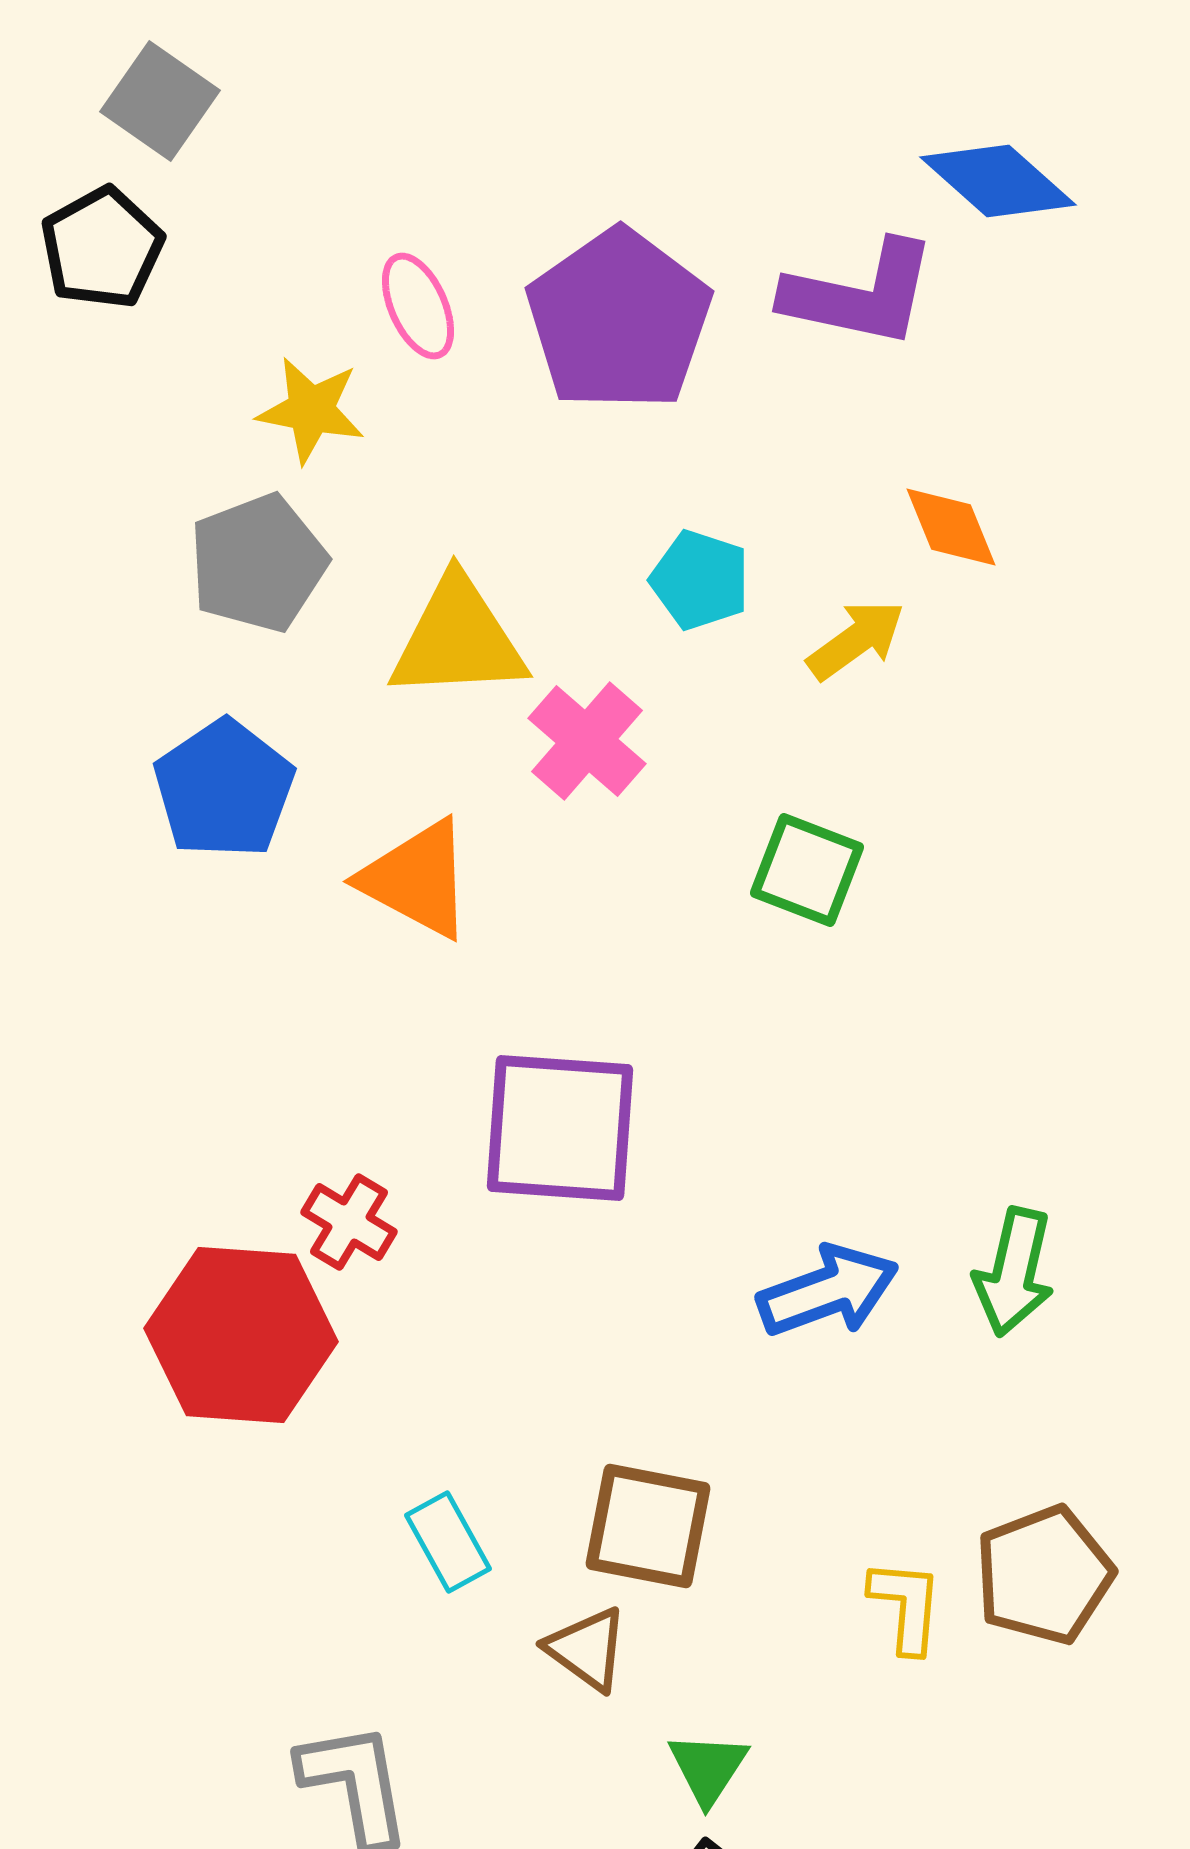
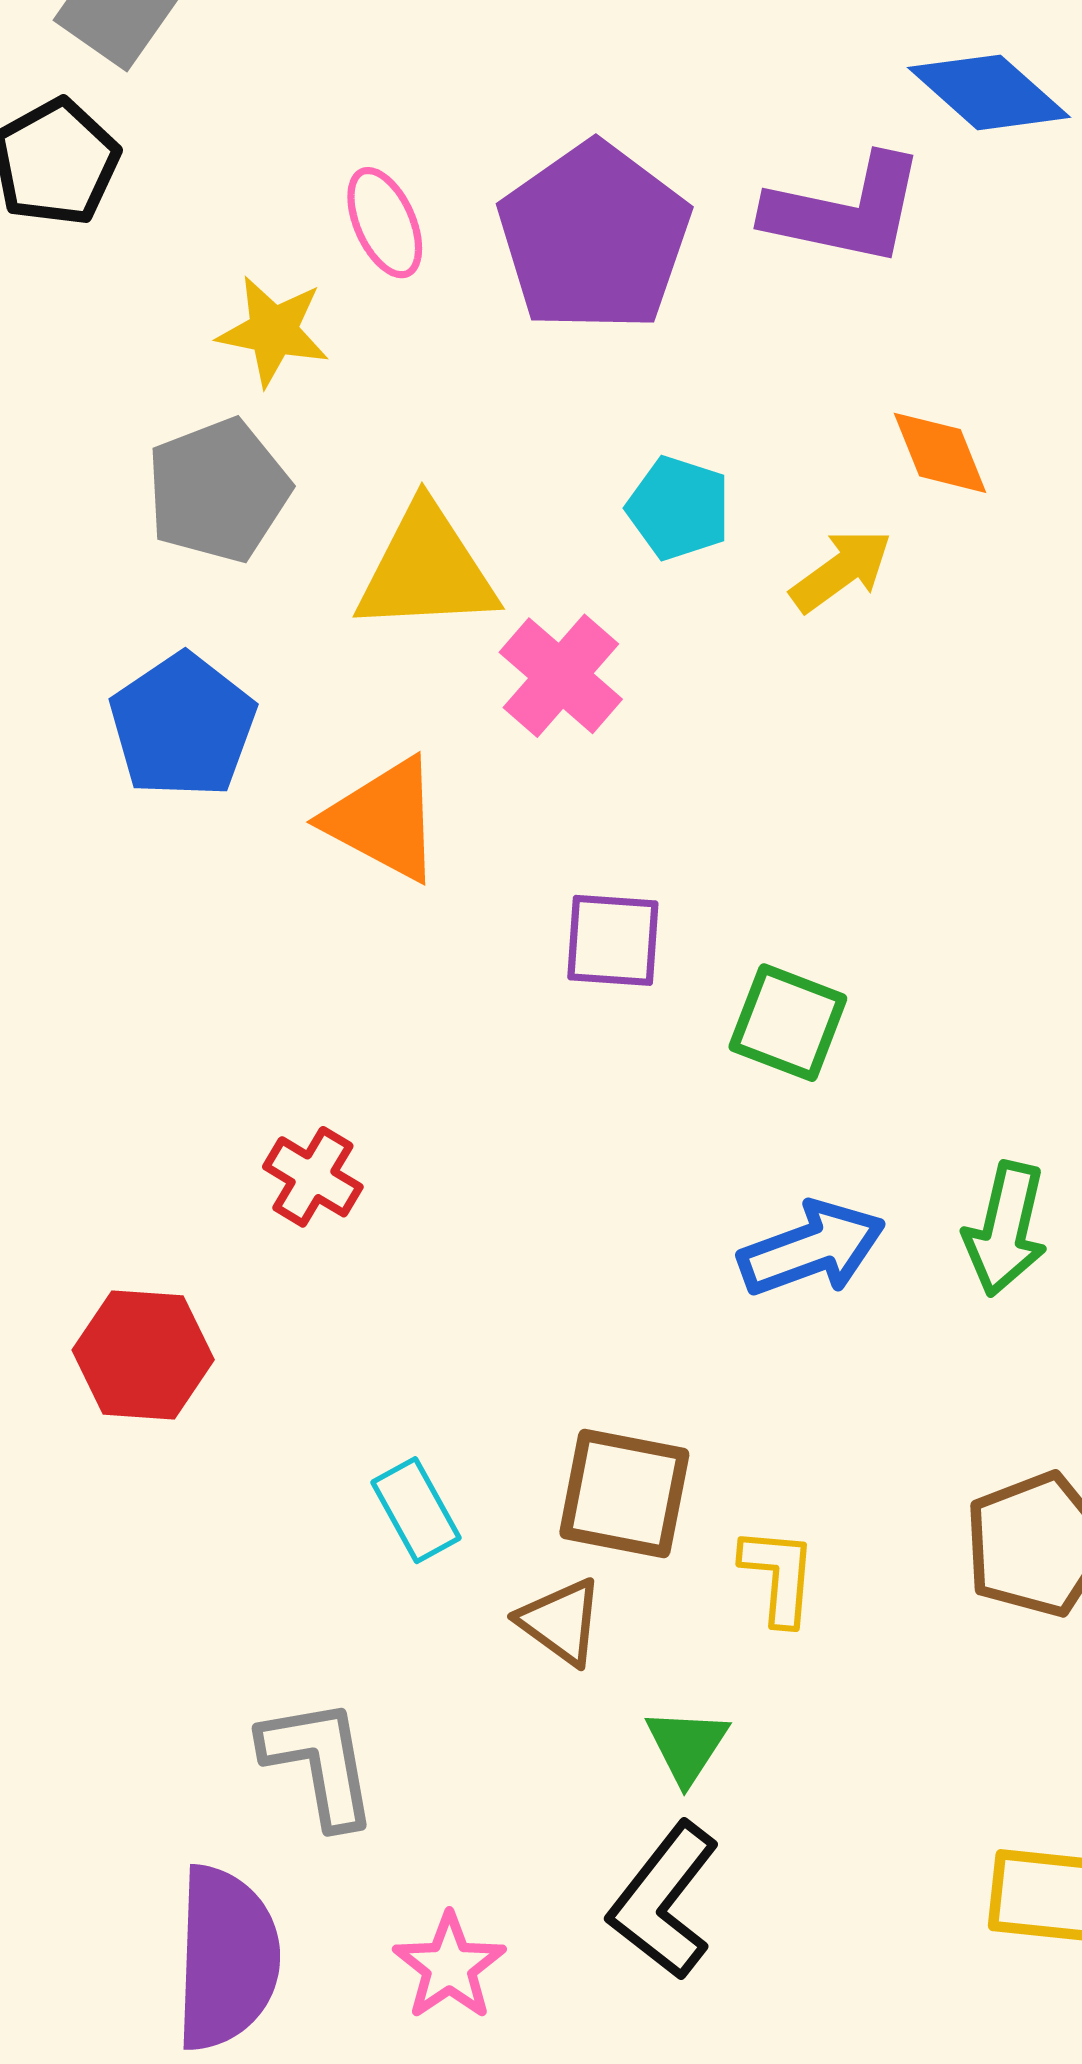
green square: (807, 870) -> (788, 1023), moved
purple square: (560, 1128) -> (613, 940), moved, size x0.6
red hexagon: (241, 1335) -> (143, 1355), moved, size x0.7
yellow L-shape: (906, 1606) -> (779, 1576), moved

